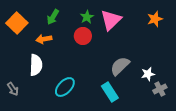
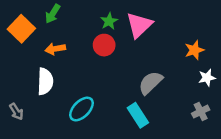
green arrow: (53, 17) -> (53, 14), moved
orange star: (155, 19) -> (194, 50), moved
white star: (148, 74) -> (207, 78), moved

